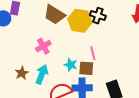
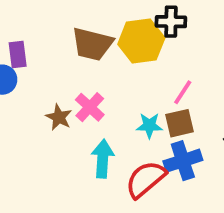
pink line: (93, 53) -> (183, 92), turned 64
brown star: (22, 73) -> (59, 117), moved

